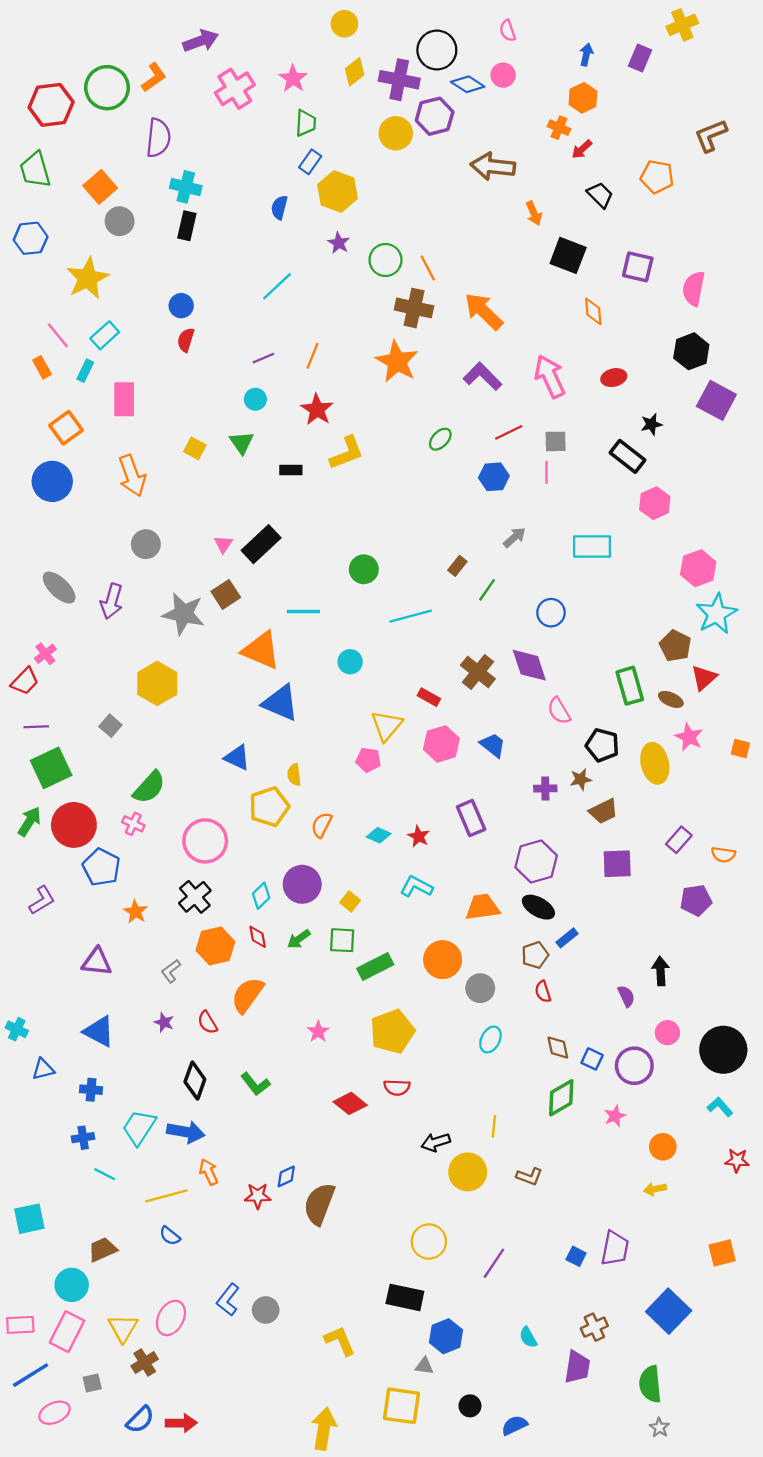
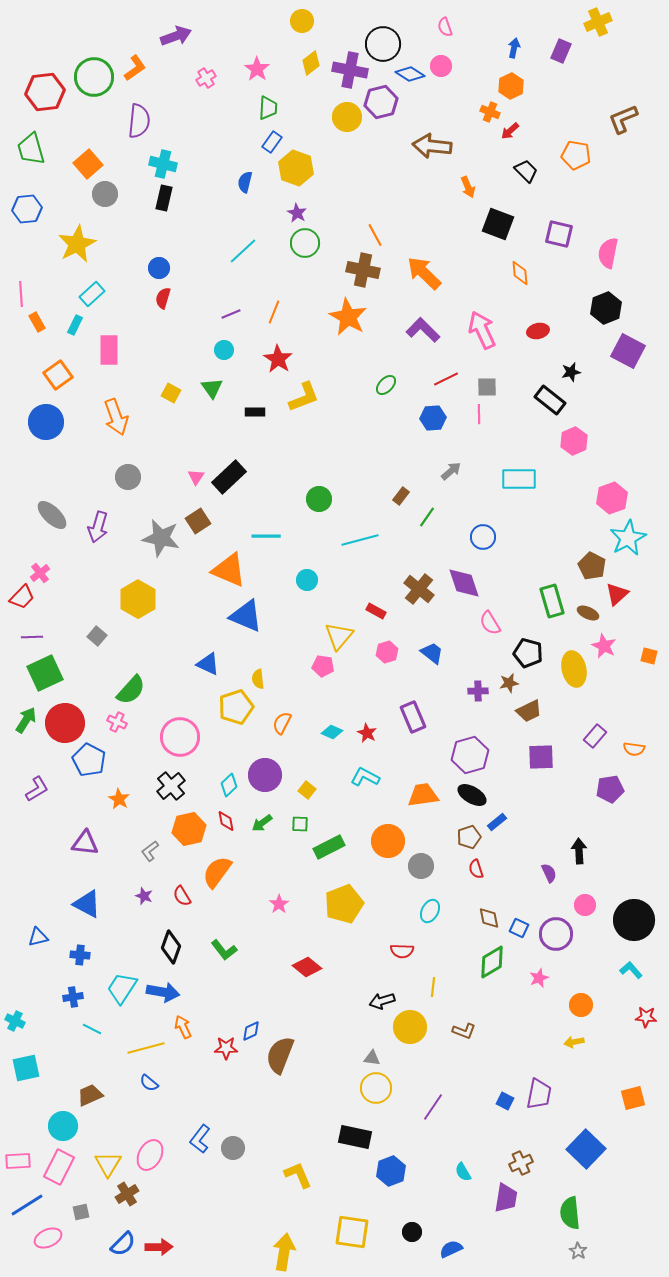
pink cross: (235, 89) -> (206, 78), size x0.6
green circle: (385, 260) -> (305, 243), moved
pink line: (58, 335) -> (21, 294), moved, turned 35
pink hexagon: (441, 744) -> (387, 652), size x0.7
green square: (342, 940) -> (300, 824), size x0.7
cyan cross: (17, 1029) -> (15, 1021), moved
red semicircle: (397, 1087) -> (402, 951), moved
gray triangle: (424, 1366) -> (372, 1058), moved

